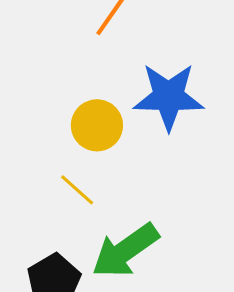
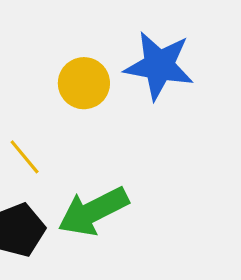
yellow line: (77, 190) -> (25, 157), moved

